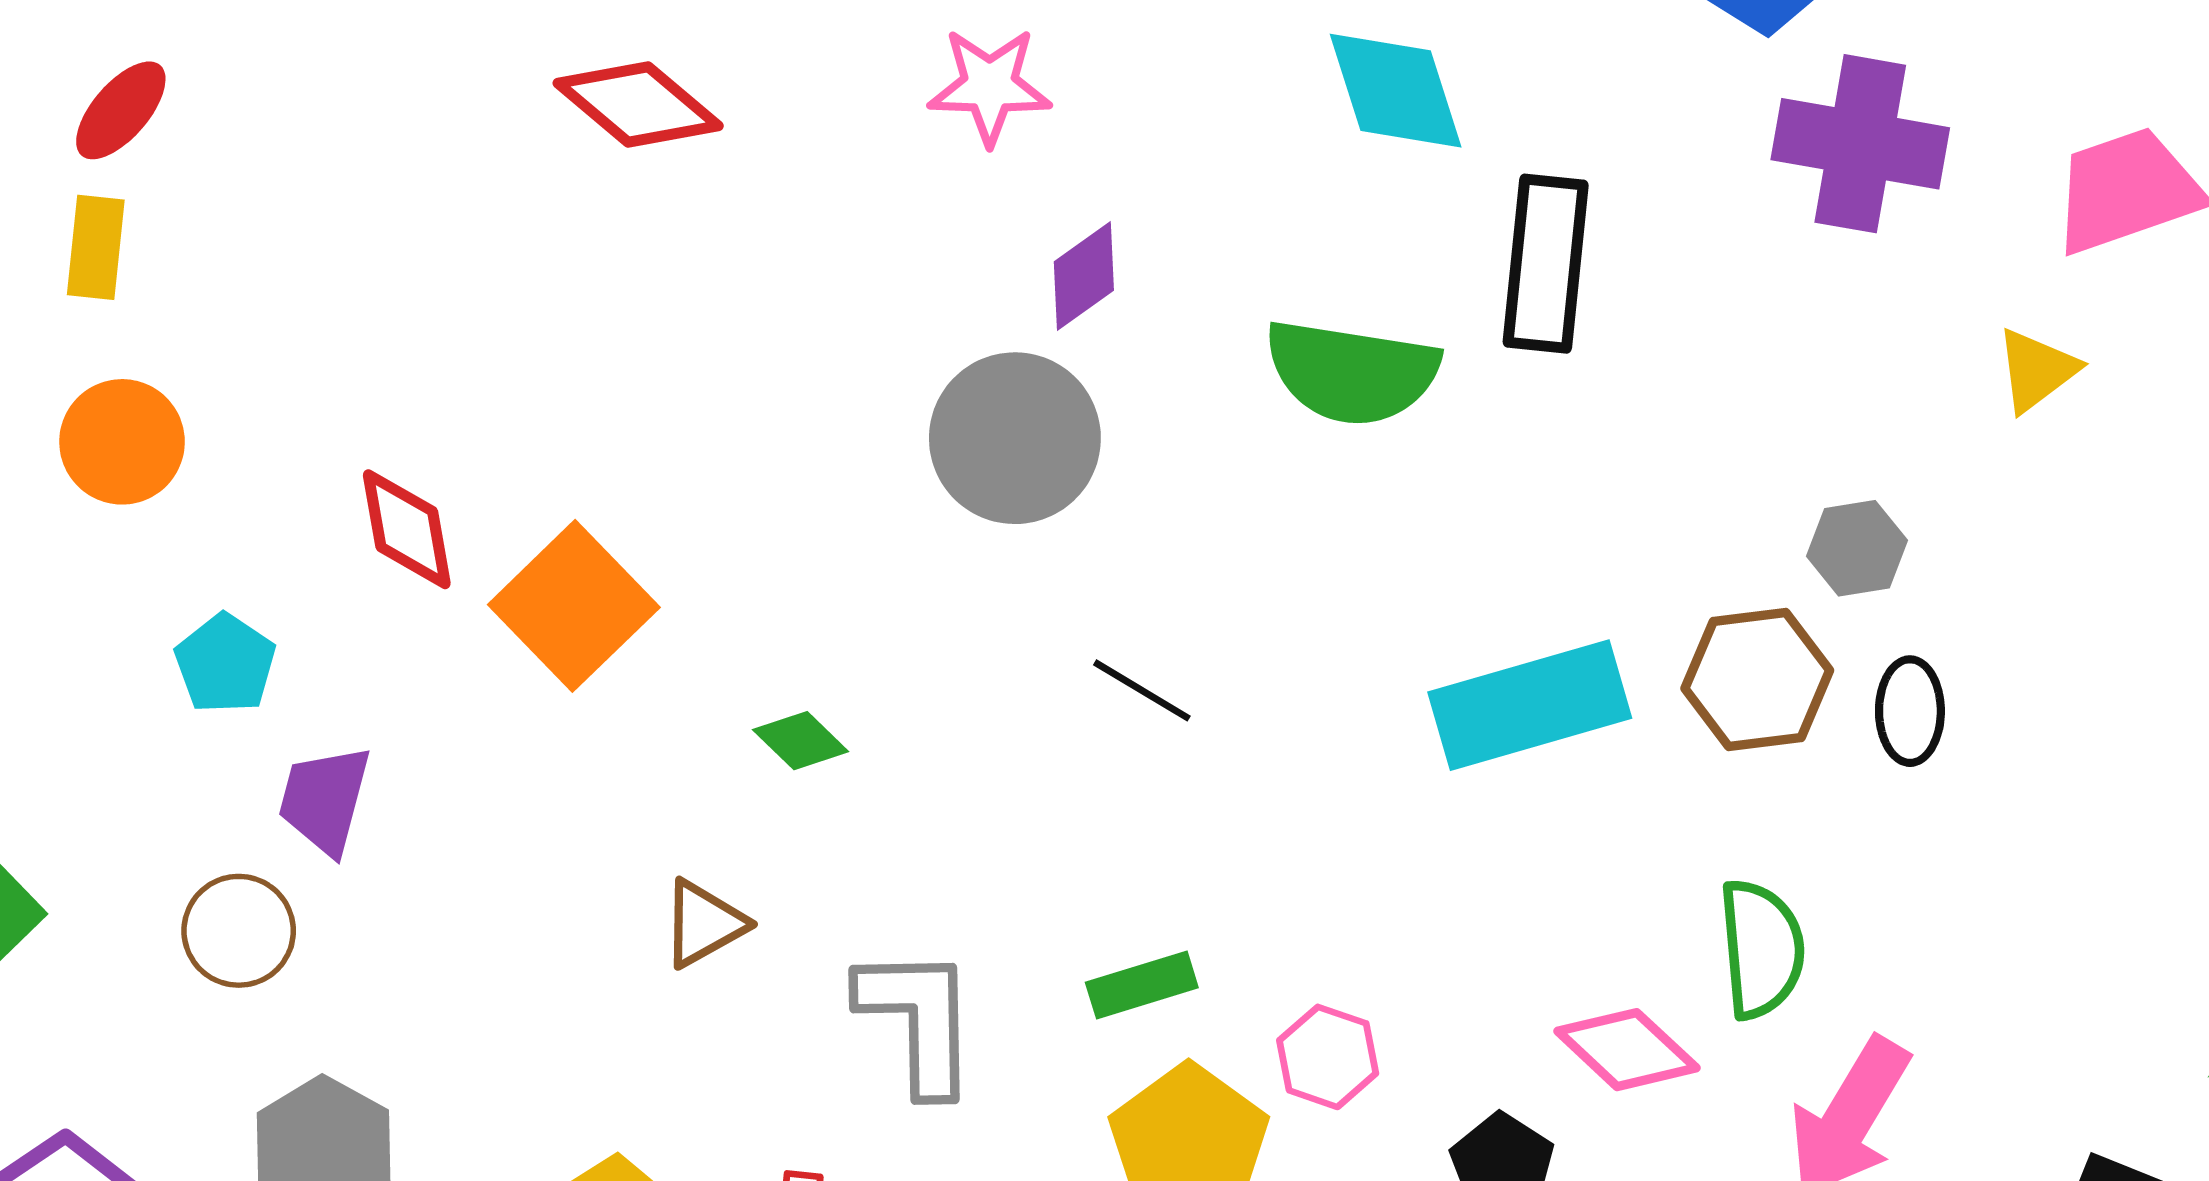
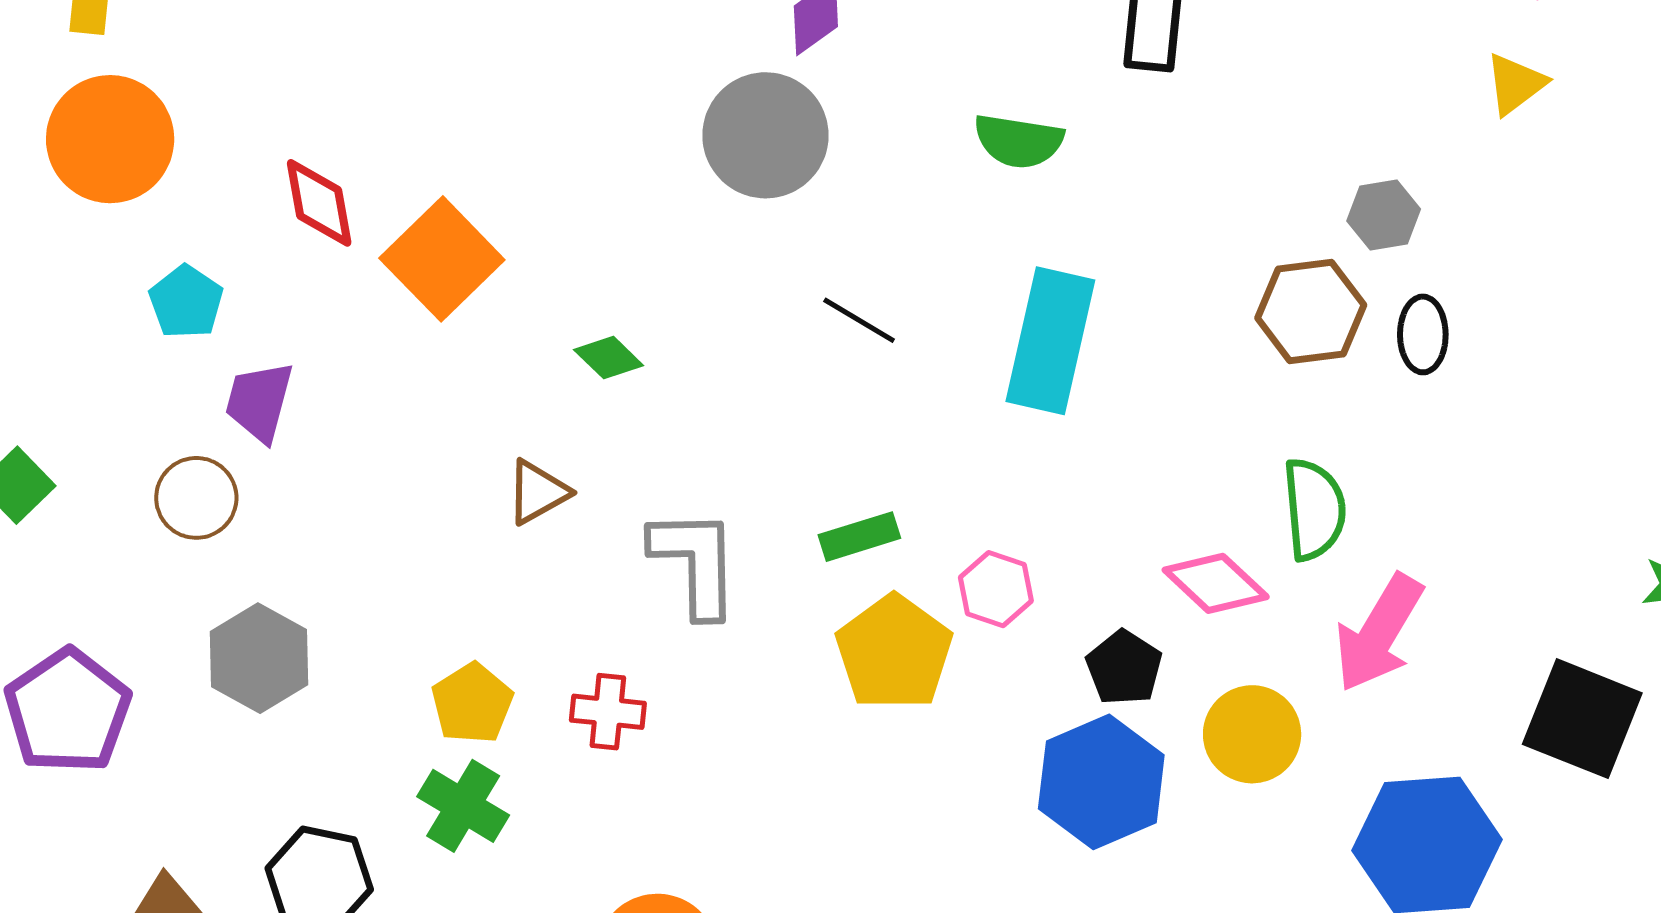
green semicircle: (1352, 372) -> (1019, 141), moved, size x0.7
orange circle: (122, 442) -> (110, 139), size x1.4
cyan rectangle: (1530, 705) -> (1050, 341), moved, turned -61

